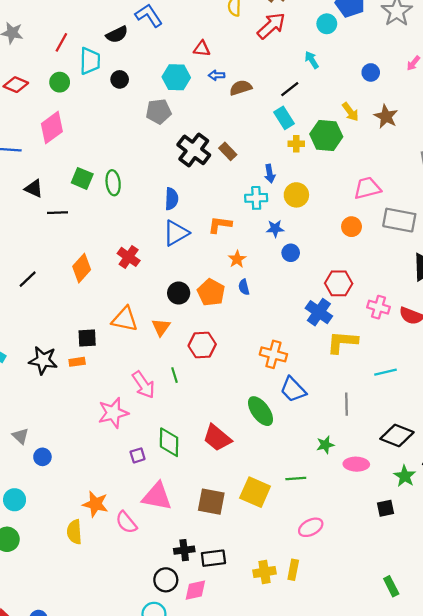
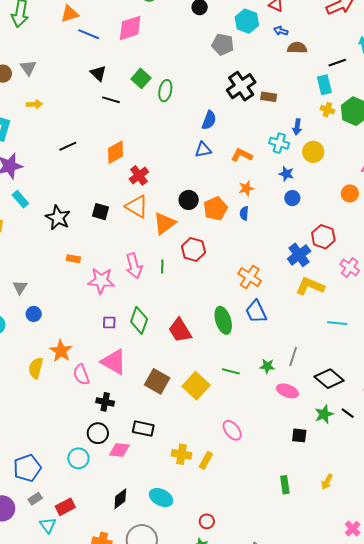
brown rectangle: (228, 151) -> (269, 97), turned -56
blue triangle: (176, 233) -> (203, 150), size x0.7
red cross: (129, 257) -> (139, 175), moved
orange triangle: (161, 327) -> (164, 223), size x1.4
orange rectangle: (77, 362) -> (73, 259), moved
gray line: (347, 404) -> (293, 356), moved
gray triangle: (20, 436) -> (20, 287), moved
blue circle: (42, 457) -> (34, 314), moved
green line: (296, 479) -> (231, 371), moved
pink ellipse: (311, 527) -> (232, 430), turned 60
black cross: (184, 550) -> (105, 402), moved
green rectangle: (391, 586) -> (285, 485), moved

